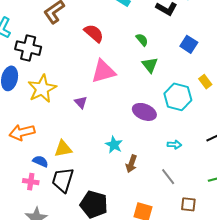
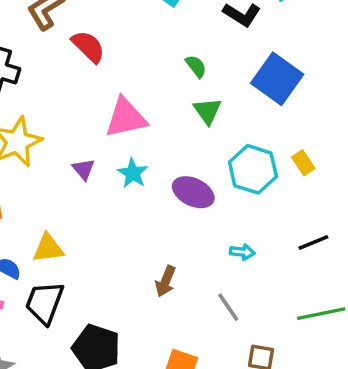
red semicircle: (94, 33) -> (88, 47), moved
blue square: (189, 44) -> (277, 79), size x1.6
yellow rectangle: (205, 82) -> (303, 163), moved
cyan star: (114, 145) -> (133, 173), moved

